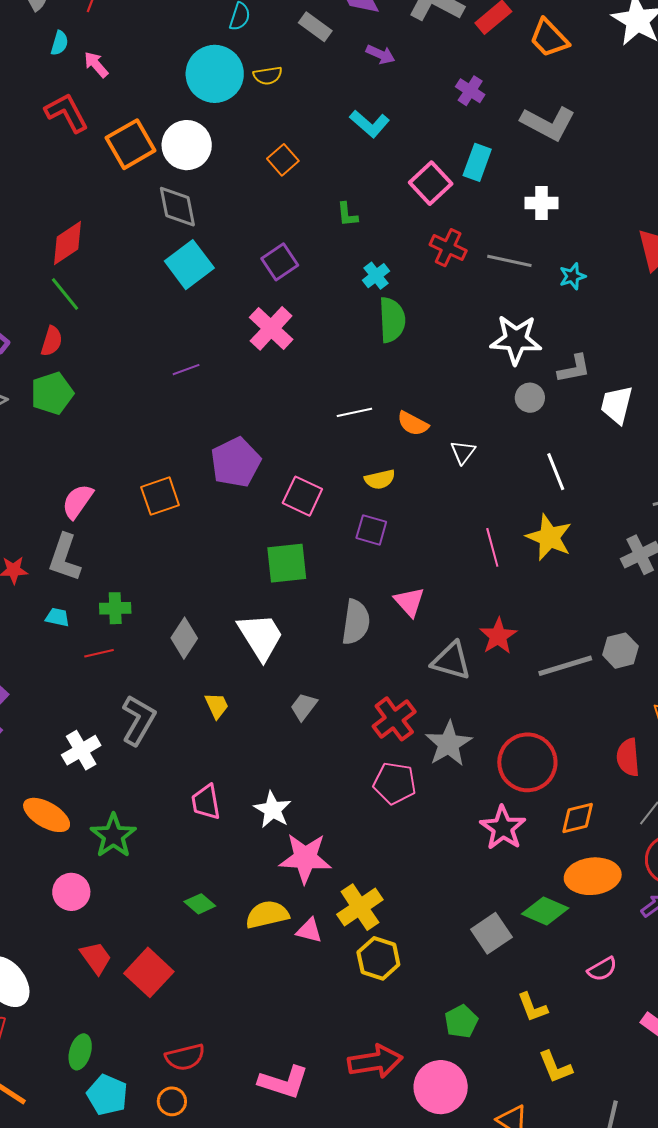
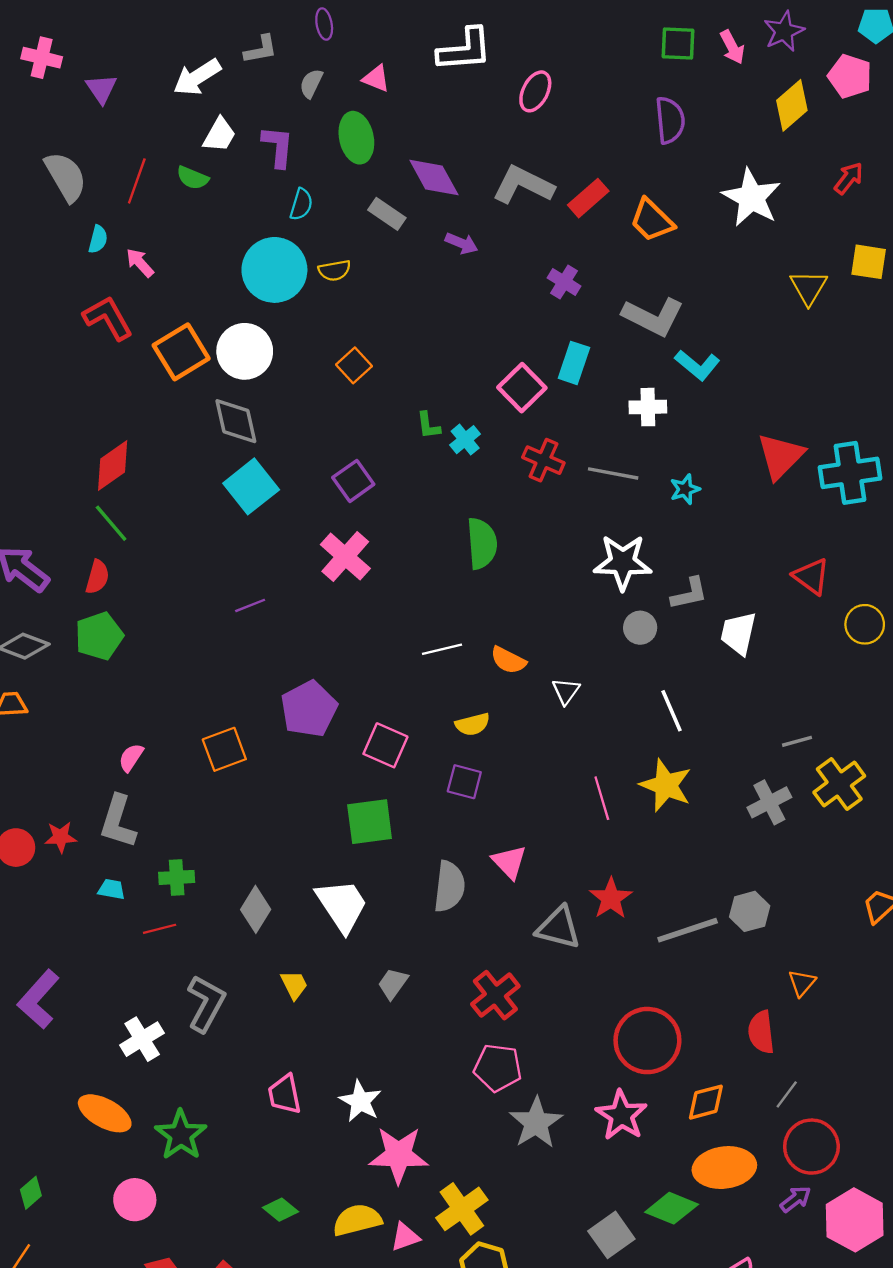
cyan L-shape: (370, 124) -> (697, 365), moved
cyan cross: (376, 276) -> (465, 440), moved
pink semicircle: (78, 501) -> (131, 758), size x0.7
gray star: (449, 744) -> (536, 1123), moved
pink triangle: (309, 931) -> (405, 1237), turned -32

